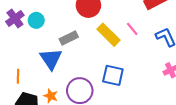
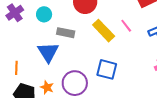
cyan circle: (36, 20) -> (44, 14), moved
gray rectangle: (69, 38) -> (66, 33), turned 36

